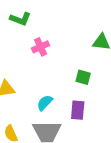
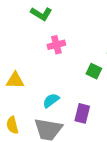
green square: (83, 77) -> (94, 71), moved

